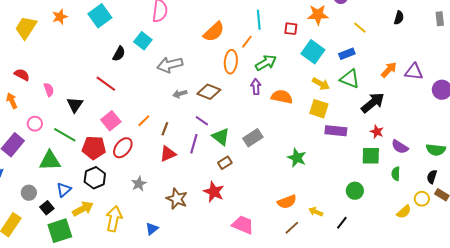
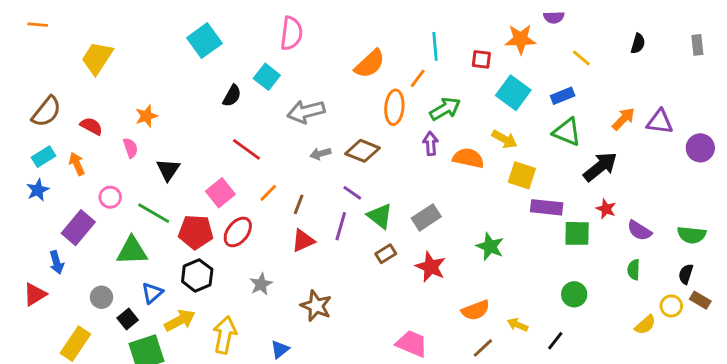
orange star: (60, 17) -> (146, 116), moved
red line: (106, 84) -> (246, 149), moved
yellow arrow: (321, 84) -> (505, 139), moved
green square: (371, 156) -> (577, 233), moved
red star: (214, 192) -> (431, 267), moved

